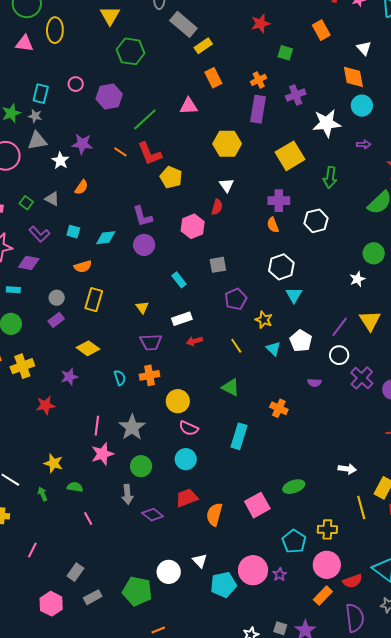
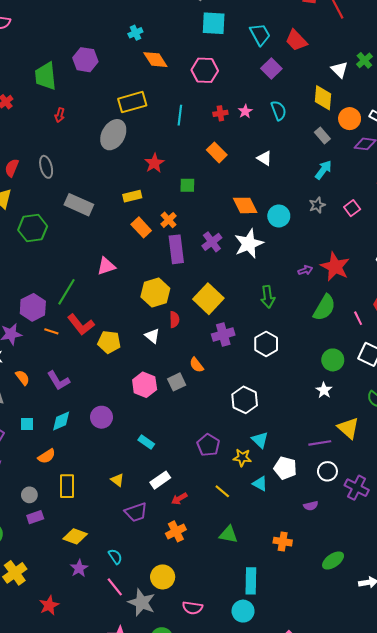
gray rectangle: (183, 24) -> (79, 205), moved
yellow rectangle: (203, 46) -> (132, 196), moved, turned 36
orange diamond: (353, 77) -> (245, 205), moved
orange rectangle: (213, 78) -> (141, 227), moved
purple cross: (296, 95) -> (212, 242), moved
purple hexagon: (109, 96) -> (33, 307), moved
purple arrow: (364, 144) -> (305, 270), moved
yellow square: (290, 156) -> (208, 299), moved
white triangle: (227, 185) -> (152, 336), moved
orange semicircle: (81, 187) -> (23, 378), turned -56
red semicircle: (217, 207) -> (174, 320), moved
purple L-shape: (143, 216) -> (58, 381), moved
orange semicircle: (273, 225) -> (197, 365), moved
gray square: (218, 265) -> (177, 382), moved
cyan triangle: (294, 295) -> (260, 440), moved
purple rectangle: (56, 320) -> (35, 517), turned 35
purple line: (340, 327) -> (320, 443), turned 60
orange cross: (150, 375) -> (176, 531), moved
purple star: (69, 377) -> (79, 568), moved
yellow circle: (178, 401) -> (163, 577), moved
pink line: (97, 426) -> (115, 587), moved, turned -30
pink semicircle: (189, 428) -> (192, 608), moved
cyan circle: (186, 459) -> (243, 611), moved
green ellipse: (294, 487) -> (333, 560), moved

